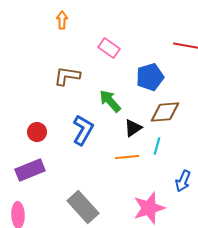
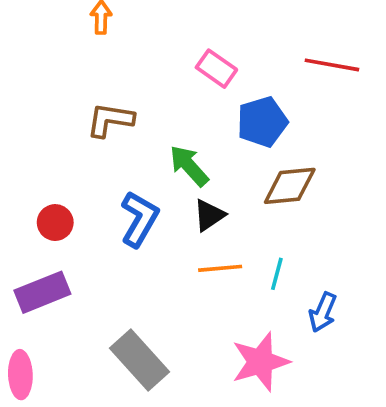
pink rectangle: (109, 48) -> (216, 69), moved
black triangle: (133, 128) -> (209, 215), moved
cyan line: (157, 146) -> (277, 274), moved

